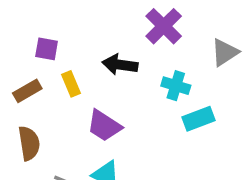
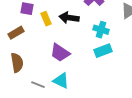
yellow rectangle: (71, 84) -> (46, 19), moved
cyan rectangle: (199, 119) -> (103, 51), moved

